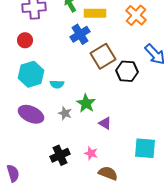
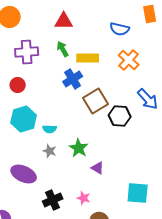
gray star: (65, 113) -> (50, 151), moved
purple ellipse: (31, 114) -> (24, 174), moved

